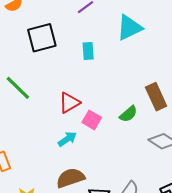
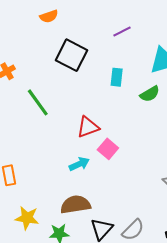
black square: (42, 38) -> (72, 55), turned 32
green semicircle: (128, 114) -> (150, 94), moved

